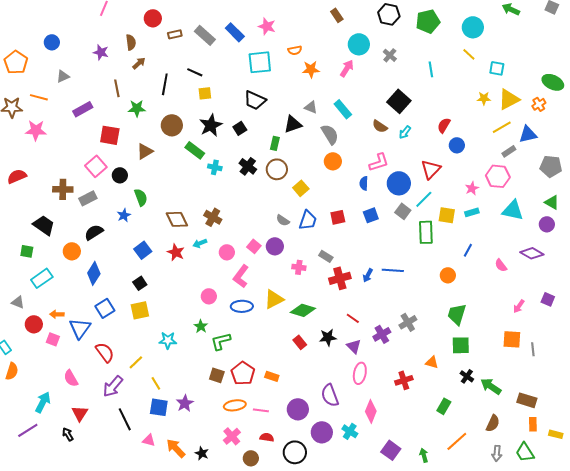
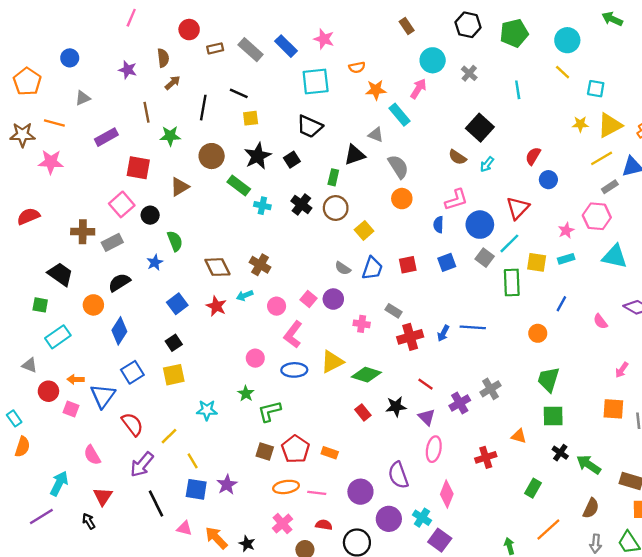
cyan rectangle: (343, 109) -> (399, 115), moved
purple square: (391, 450) -> (440, 540), moved

